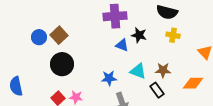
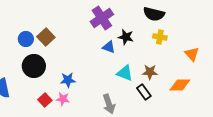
purple cross: (115, 16) -> (102, 18), turned -30
black circle: (62, 64) -> (34, 66), moved
blue star: (109, 78) -> (68, 80), moved

